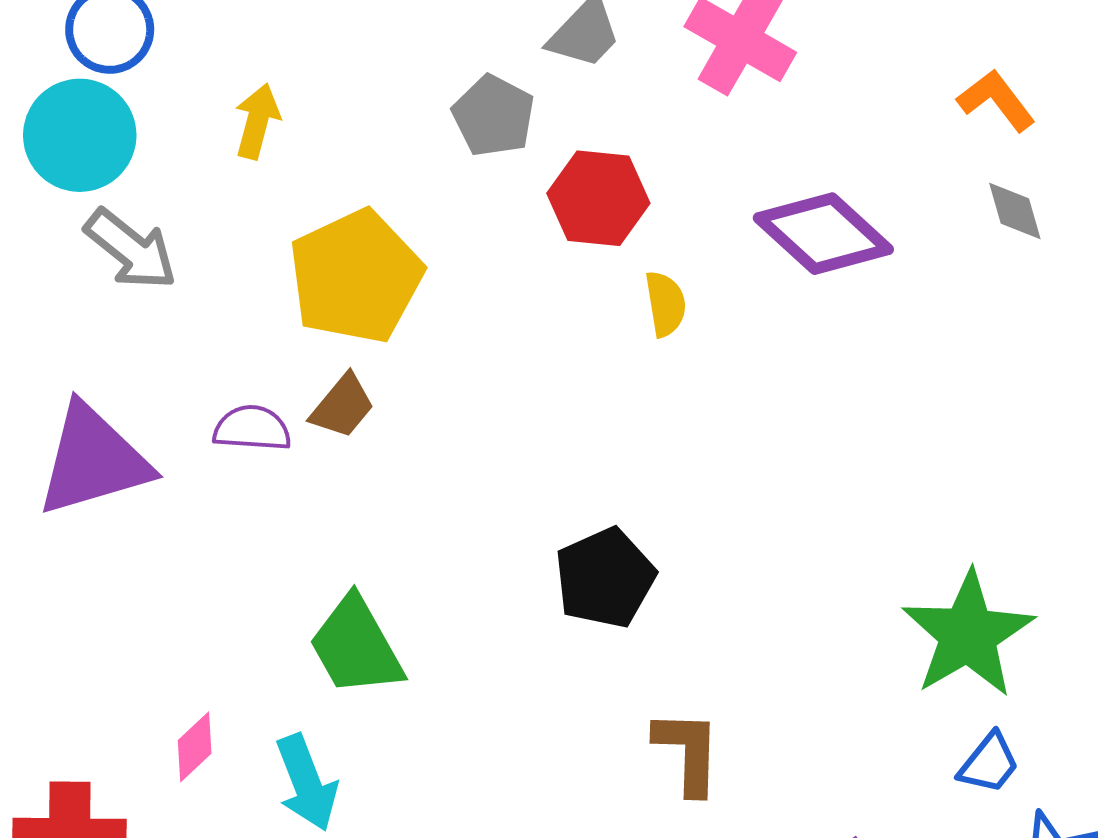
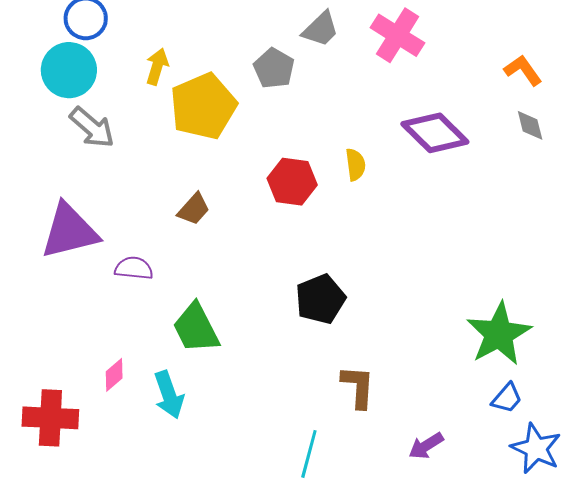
red hexagon: (598, 198) -> (292, 182), moved
yellow pentagon: (356, 277) -> (203, 106), moved
purple semicircle: (252, 428) -> (134, 268), moved

